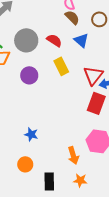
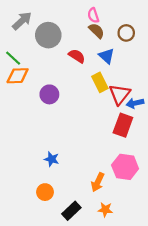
gray circle: (26, 40) -> (48, 35), moved
yellow rectangle: (61, 66) -> (100, 82), moved
orange arrow: (73, 155) -> (98, 182), turned 42
black rectangle: (49, 181) -> (71, 211), turned 48

